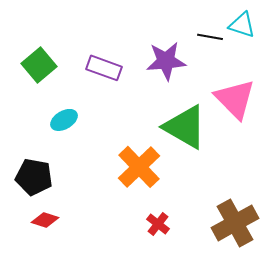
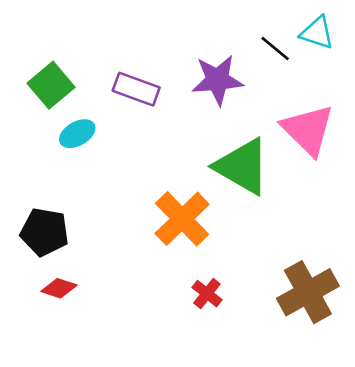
black line: (210, 37) -> (275, 48), turned 30
cyan ellipse: (64, 120) -> (77, 134), moved

